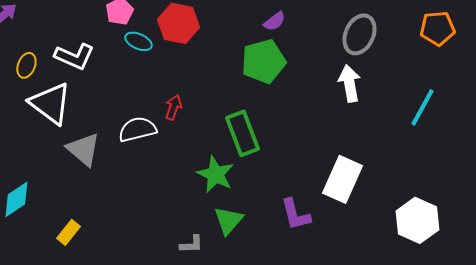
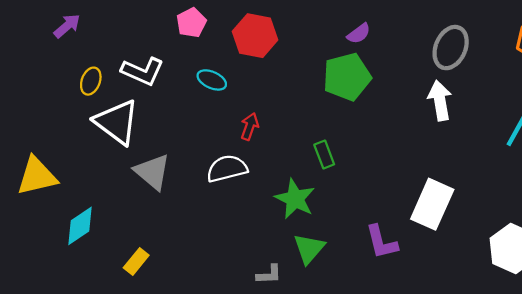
cyan ellipse: (138, 41) -> (212, 80), moved
white semicircle: (137, 129) -> (227, 169), moved
green rectangle: (242, 133) -> (324, 155), size x0.6

